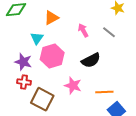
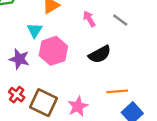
red cross: (24, 82) -> (17, 95), moved, turned 32
pink star: (73, 86) -> (78, 106), moved, turned 30

